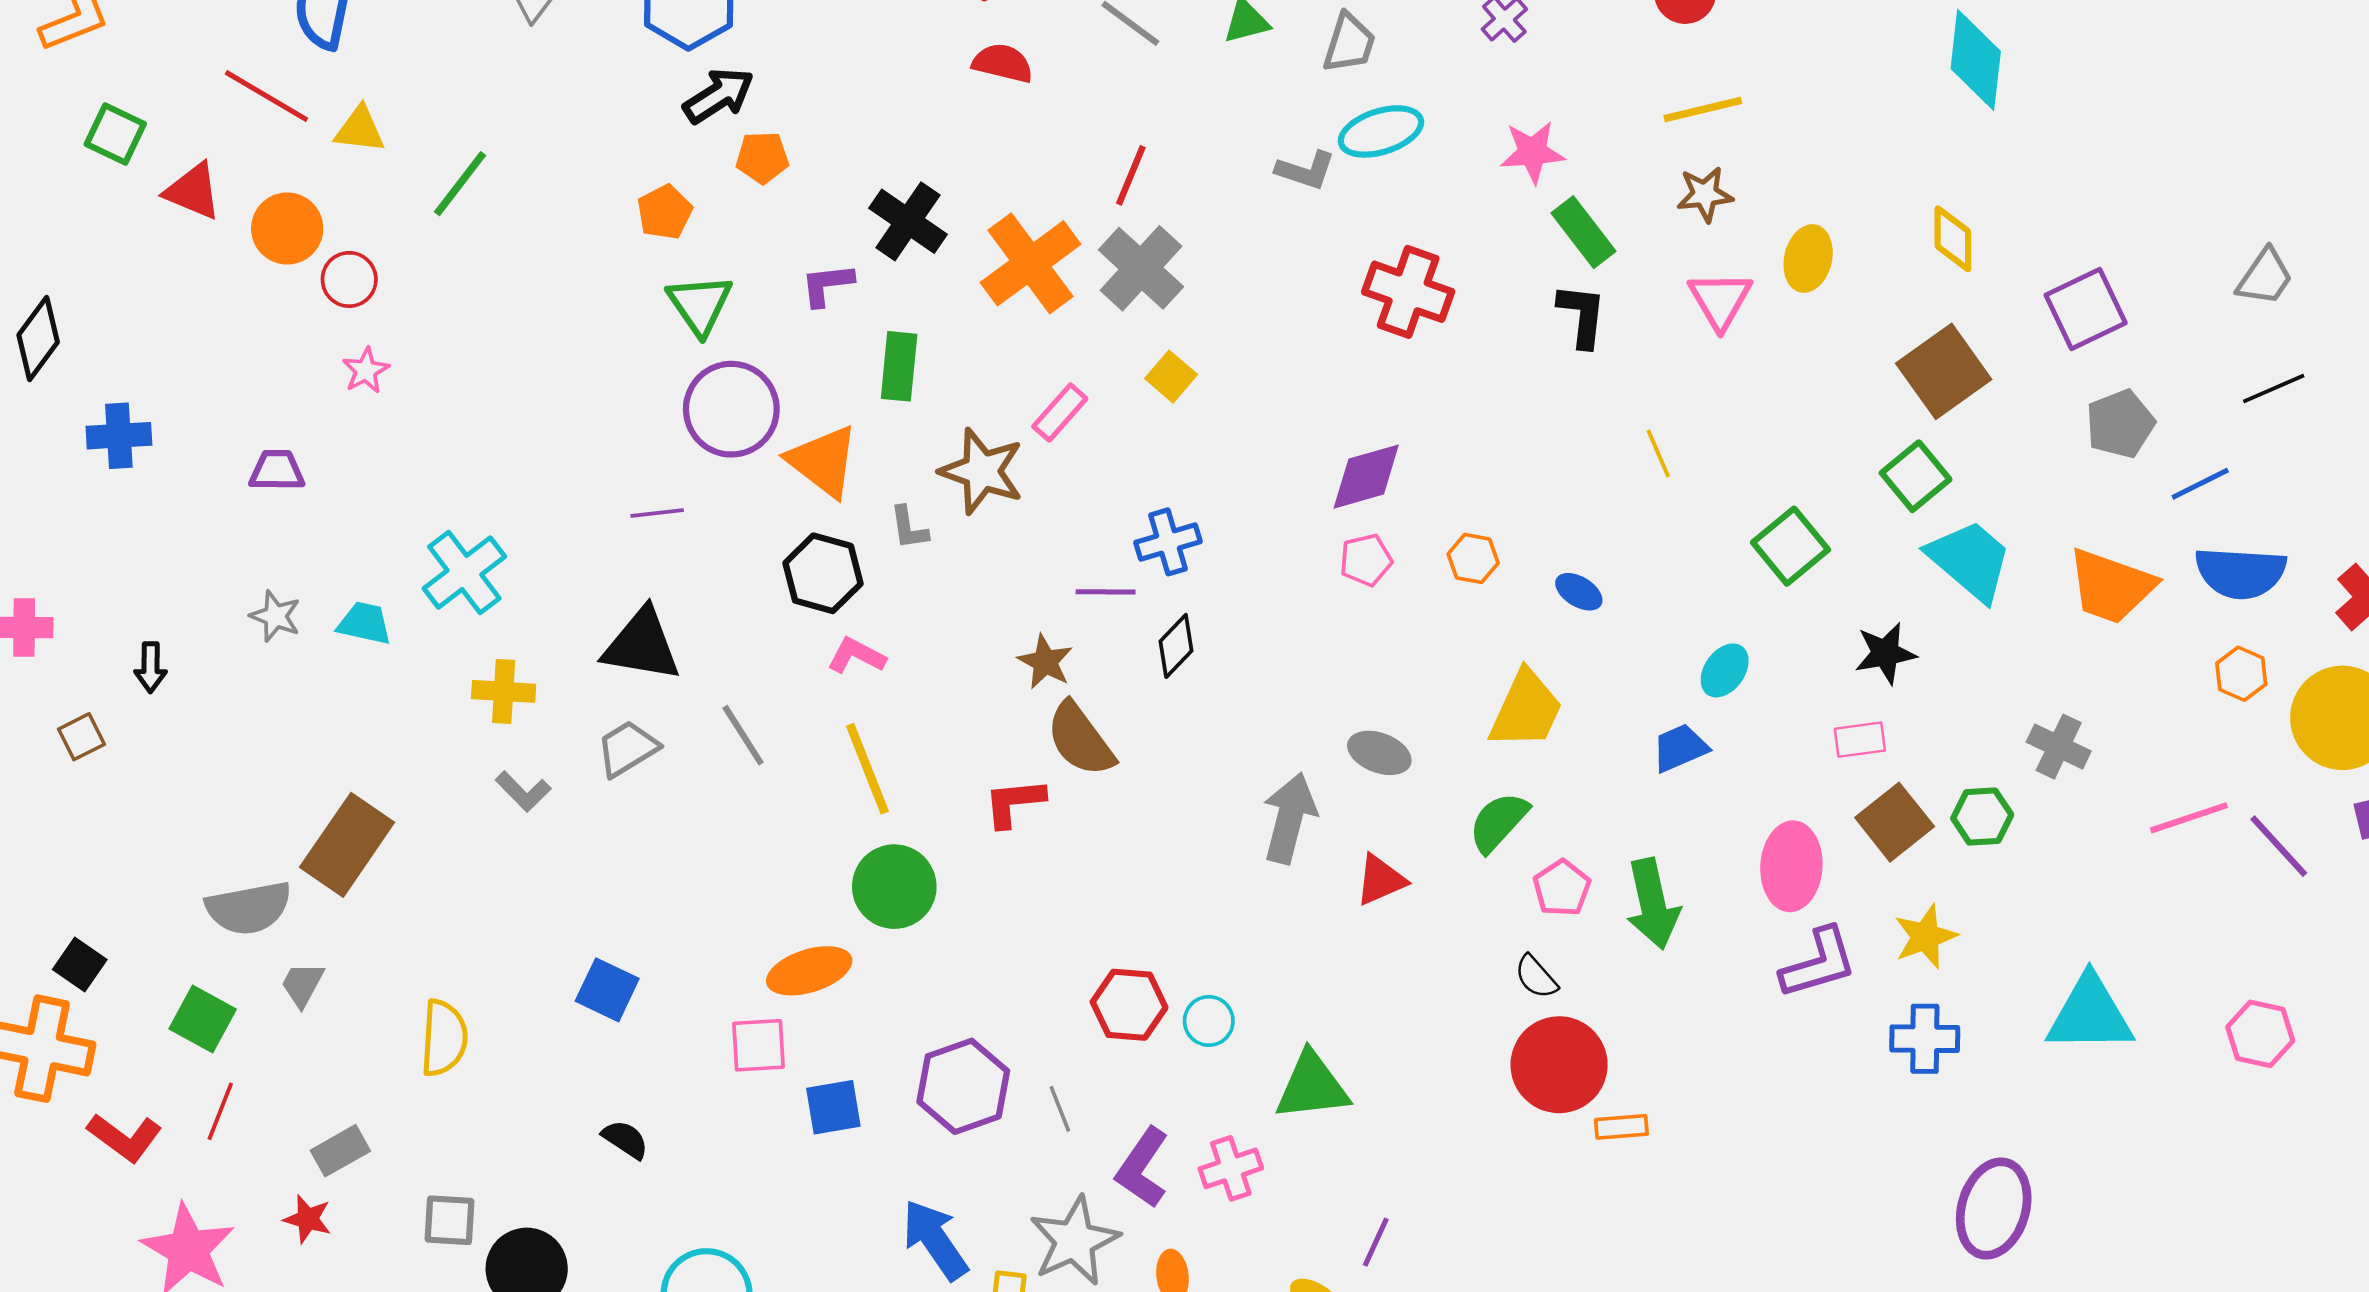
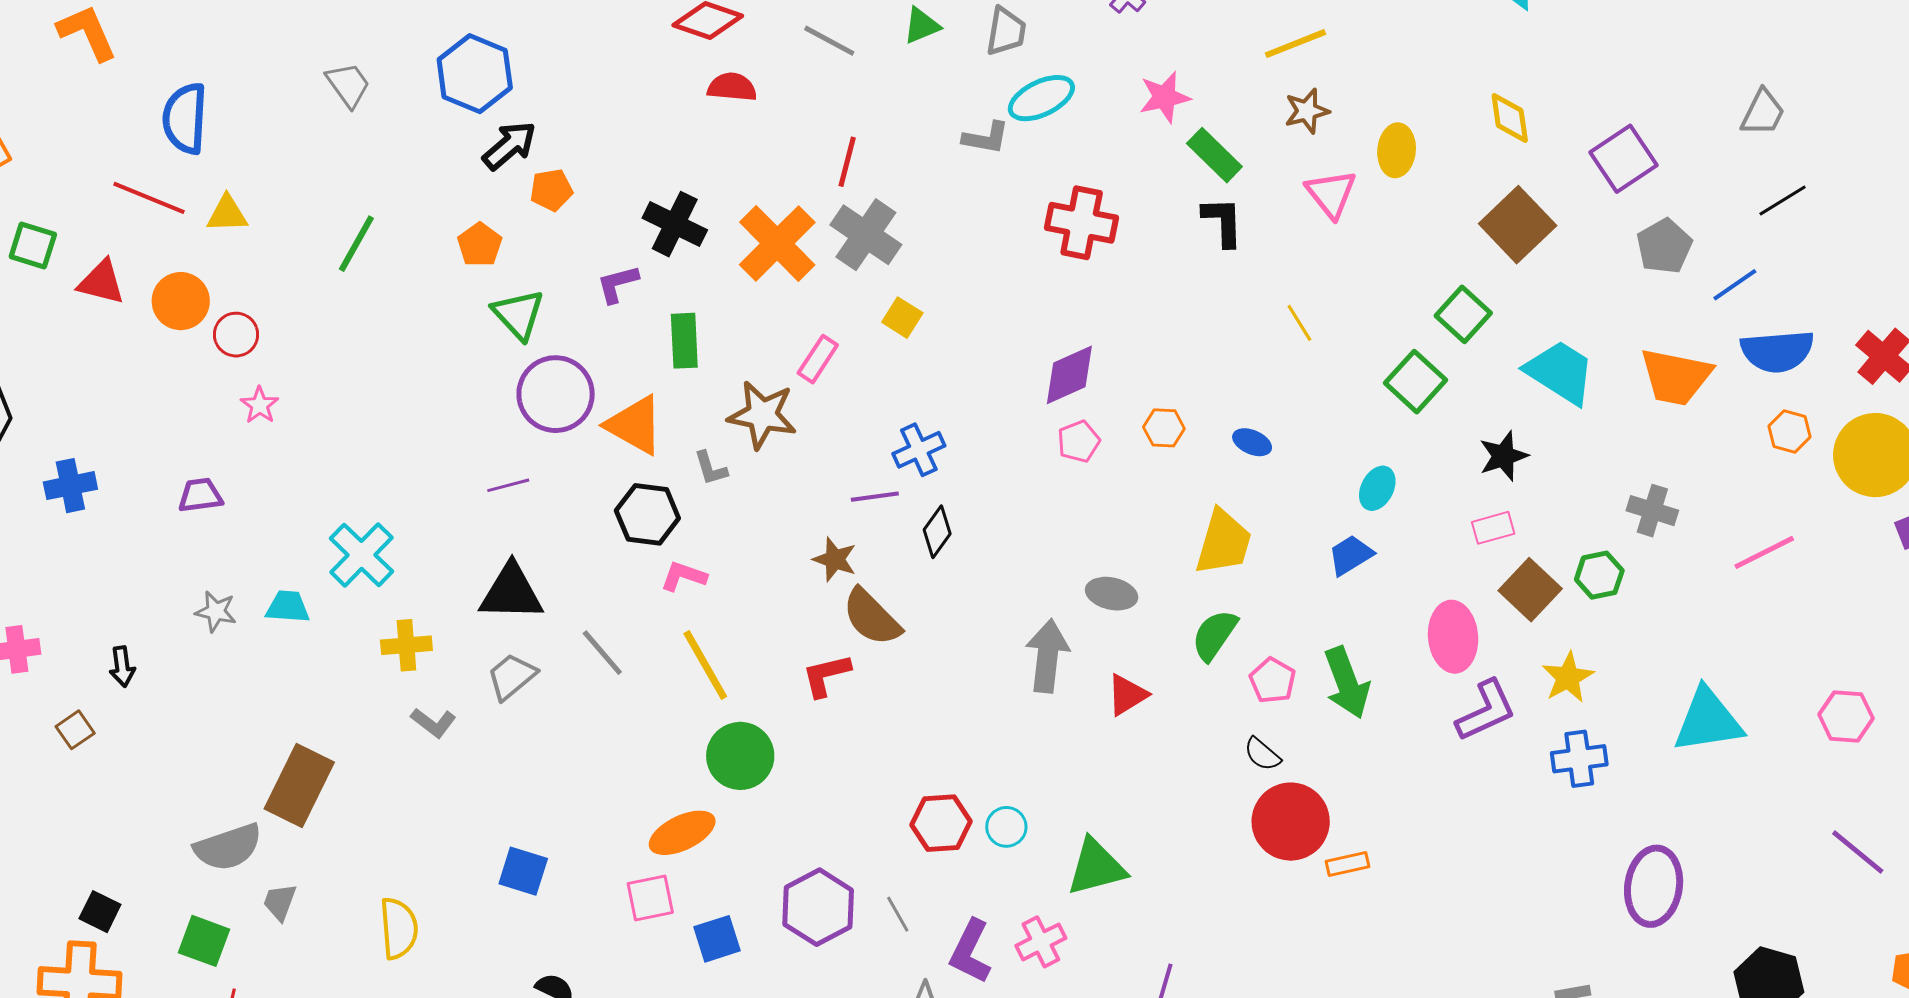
green line: (460, 184) -> (356, 244), moved
green square: (1916, 476) -> (1463, 314), moved
purple line: (2279, 846) -> (1858, 852), moved

